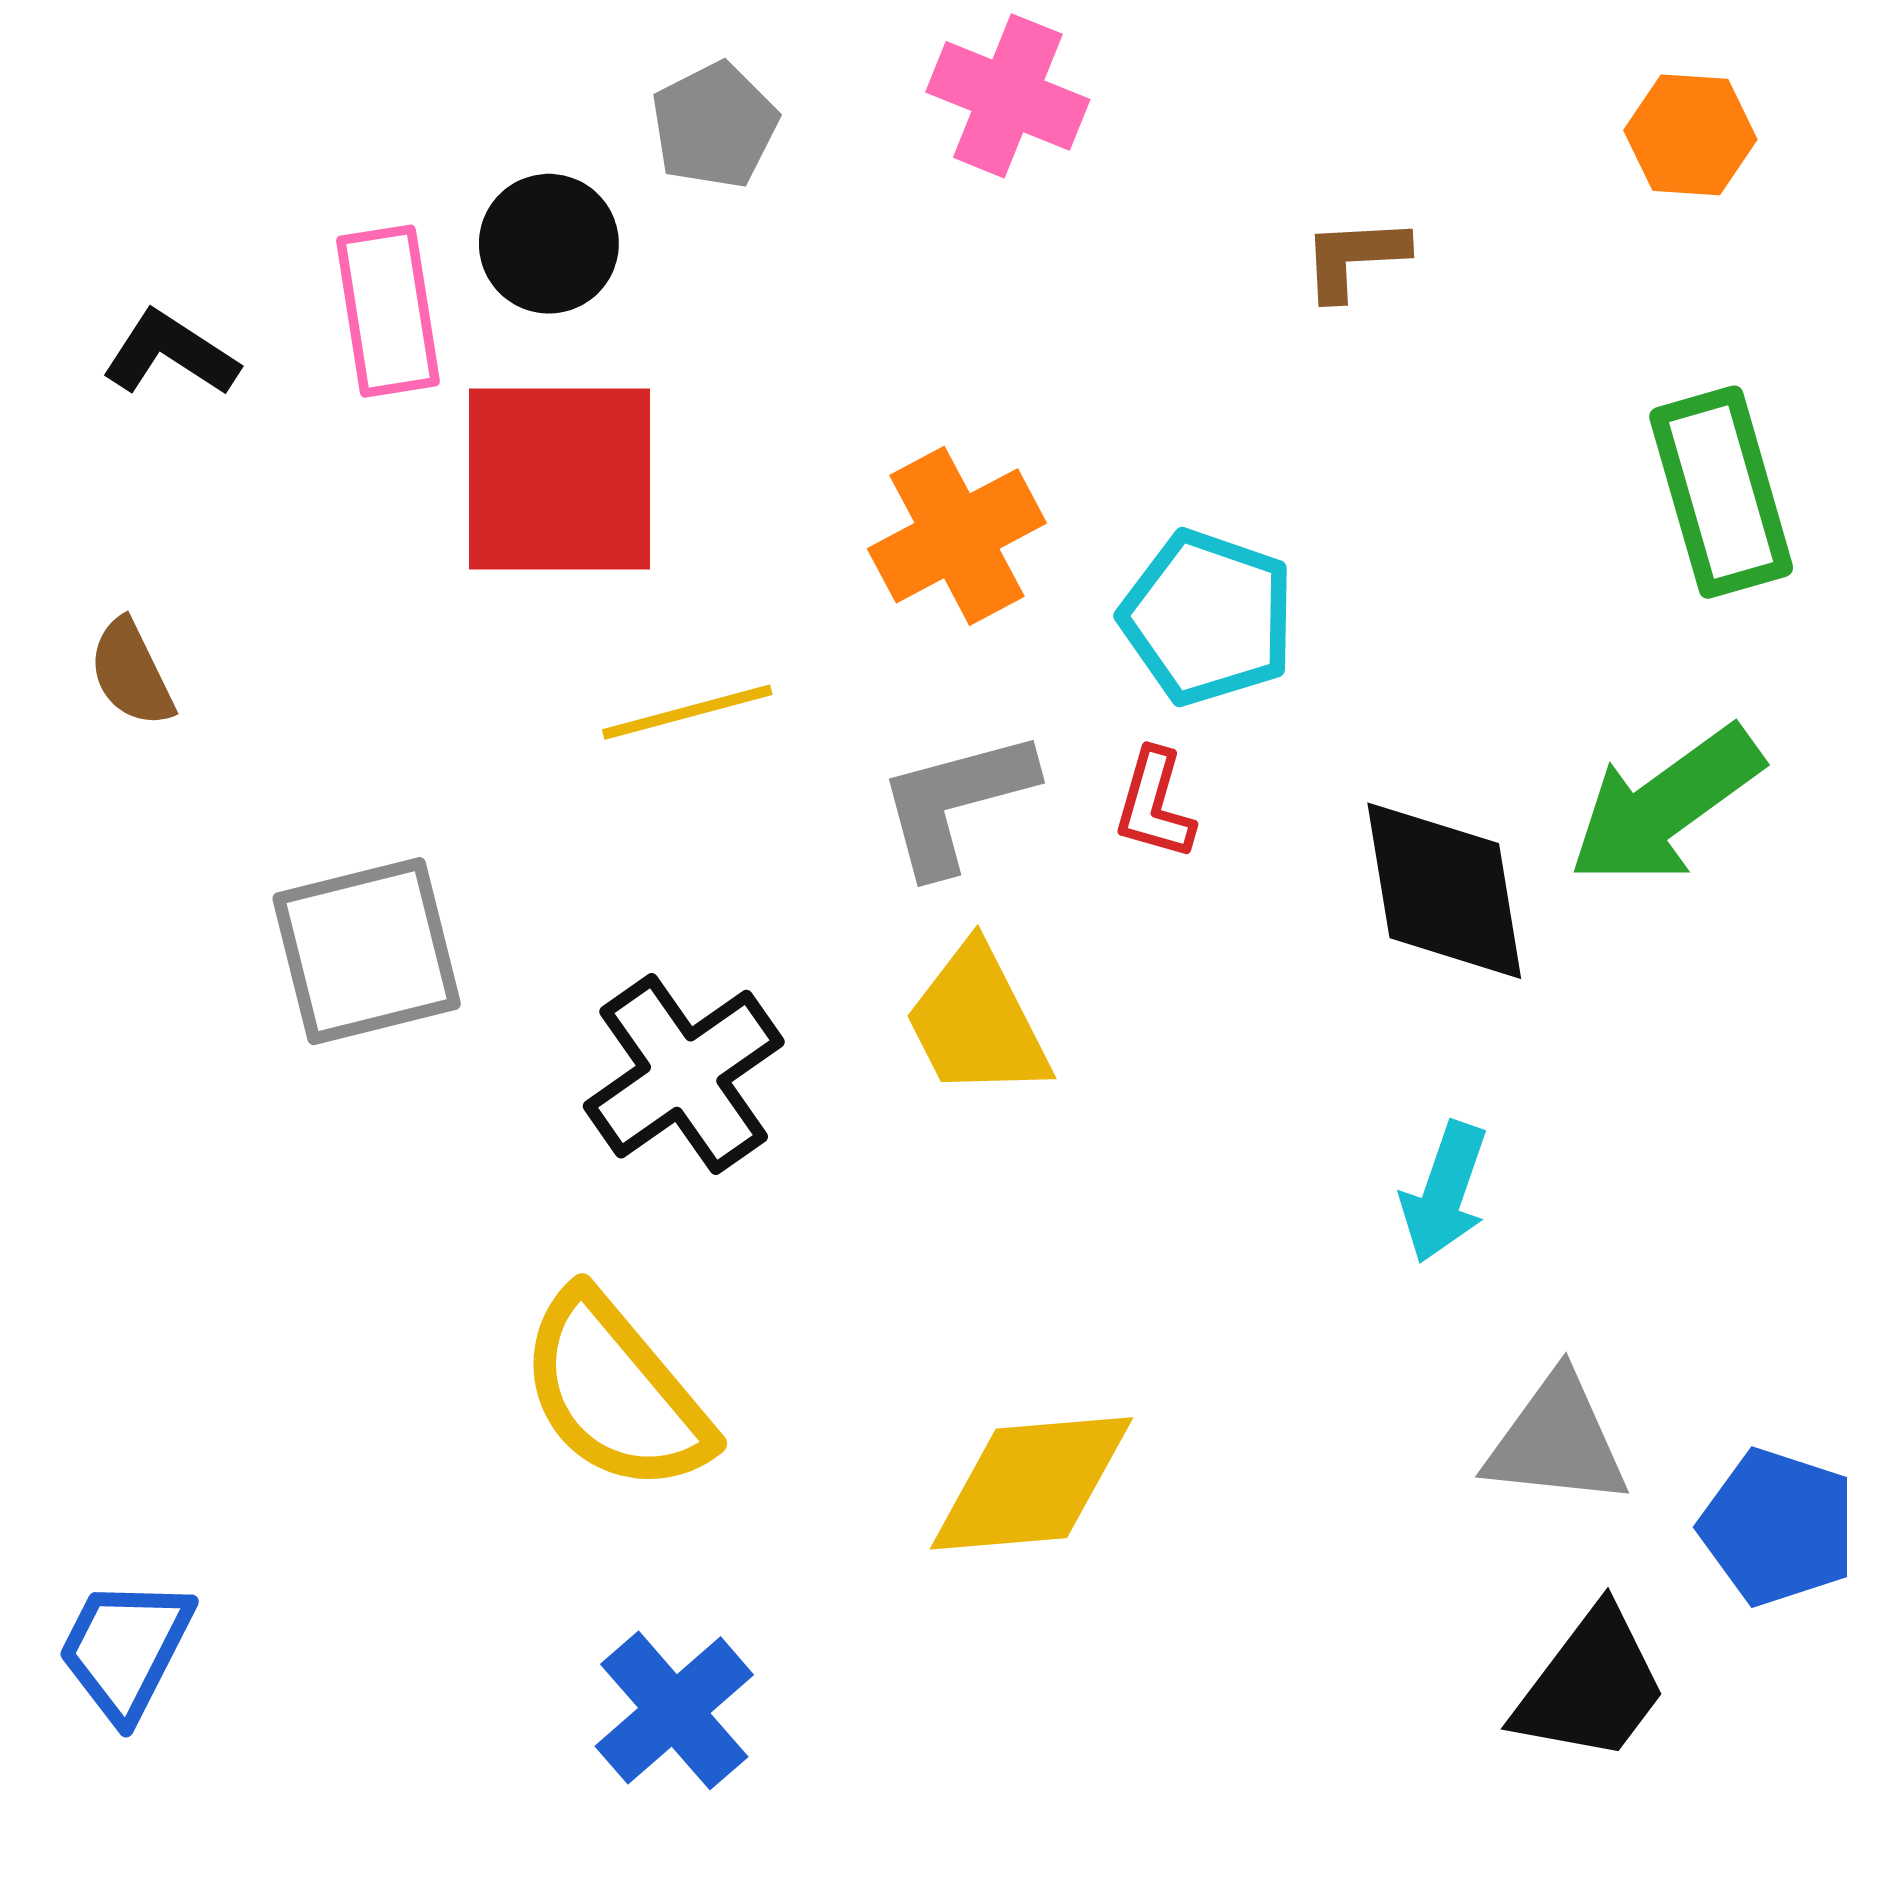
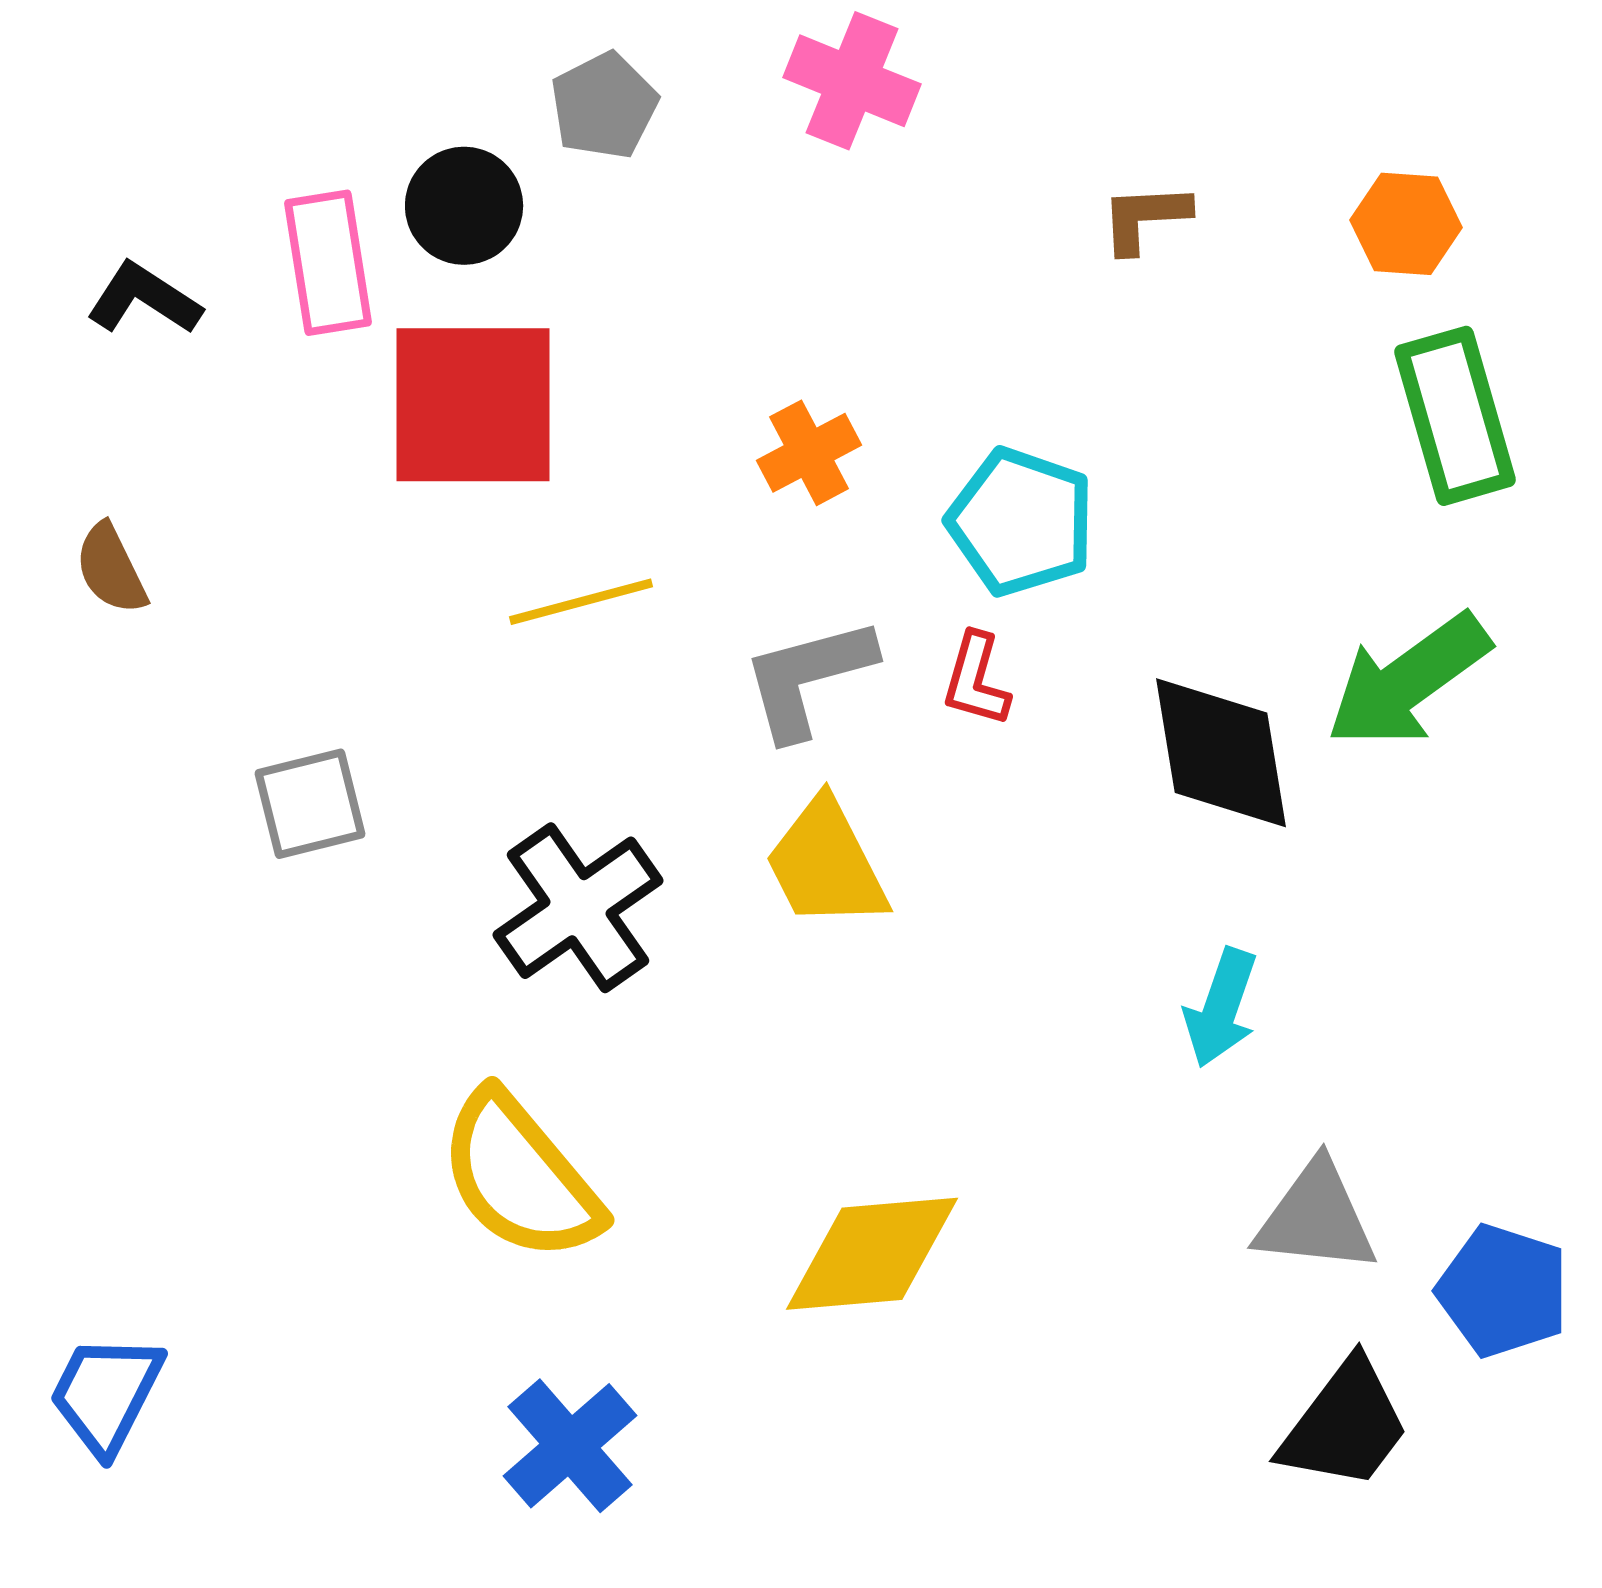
orange hexagon: (1690, 135) -> (1406, 224), moved
orange cross: (957, 536) -> (809, 453), size x0.7
gray square: (367, 951) -> (310, 804), size x0.7

